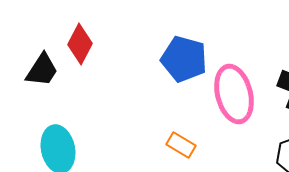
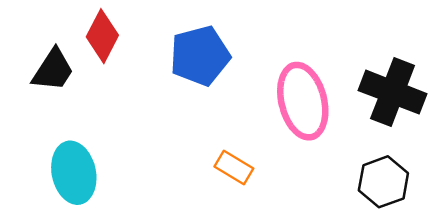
blue pentagon: (184, 59) -> (200, 56), moved, turned -30

